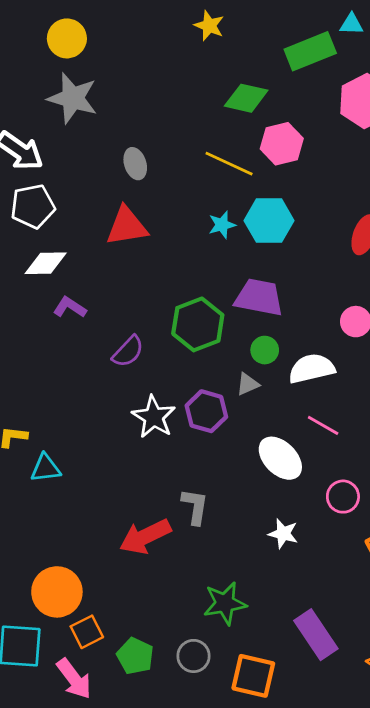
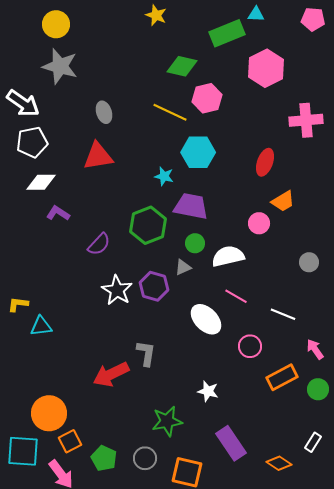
cyan star: (222, 225) -> (164, 176), moved, turned 30
white star: (283, 534) -> (208, 391), moved

